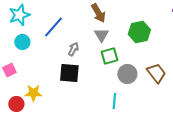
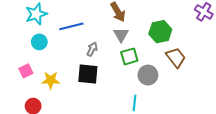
blue line: (53, 27) -> (71, 26), turned 35
brown trapezoid: (156, 73) -> (176, 57), moved
yellow star: (33, 93) -> (51, 80), moved

